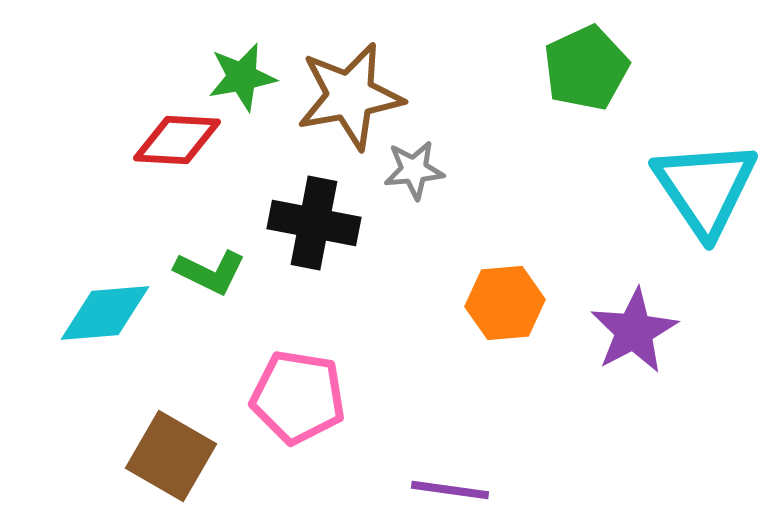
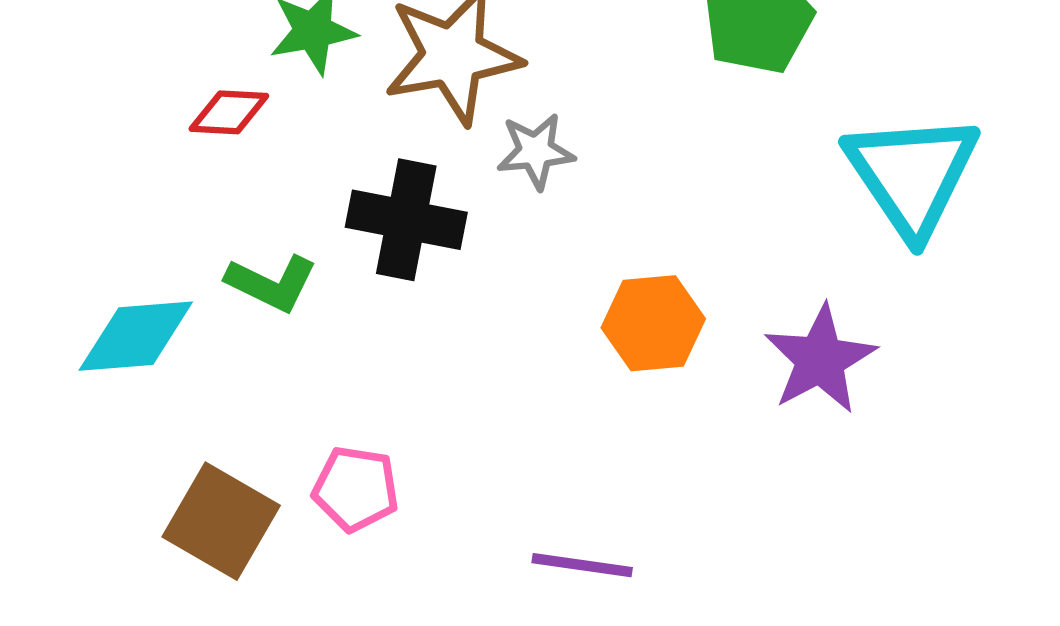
red diamond: (177, 140) -> (229, 112), size x0.7
pink pentagon: (298, 397) -> (356, 489), moved, size x0.7

